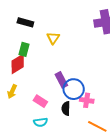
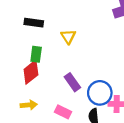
purple rectangle: (61, 80) -> (72, 82), moved
yellow arrow: (12, 92) -> (29, 105), turned -112

